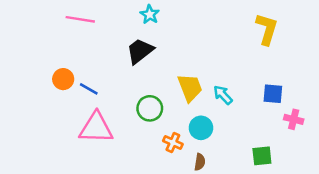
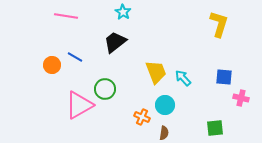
blue line: (89, 89) -> (75, 57), moved
green circle: (150, 108) -> (105, 89), moved
pink triangle: (96, 128) -> (79, 105), turned -32

